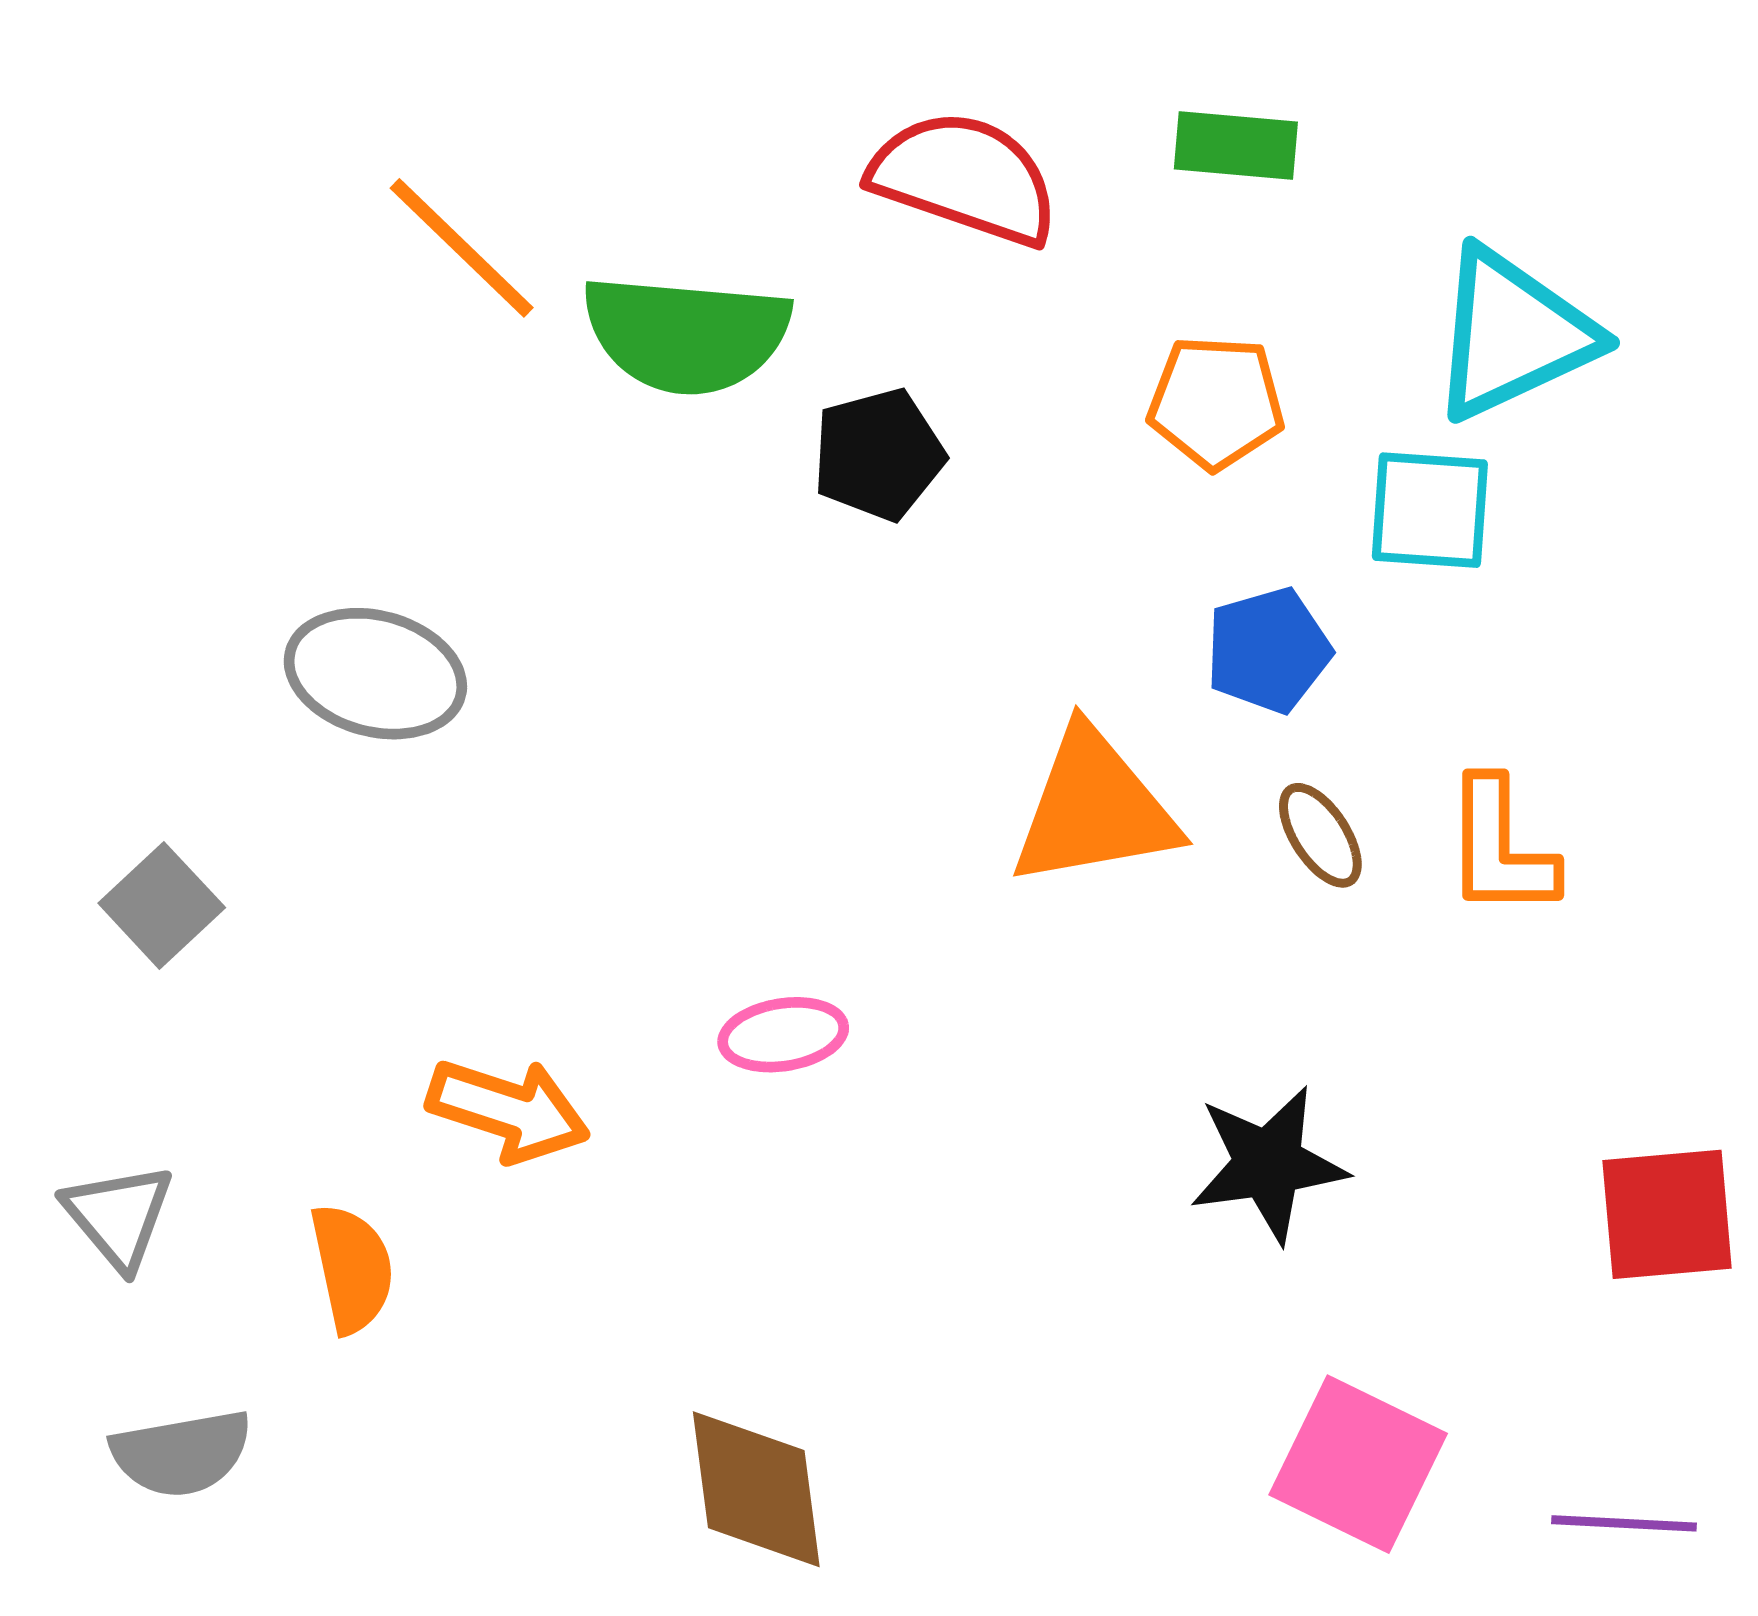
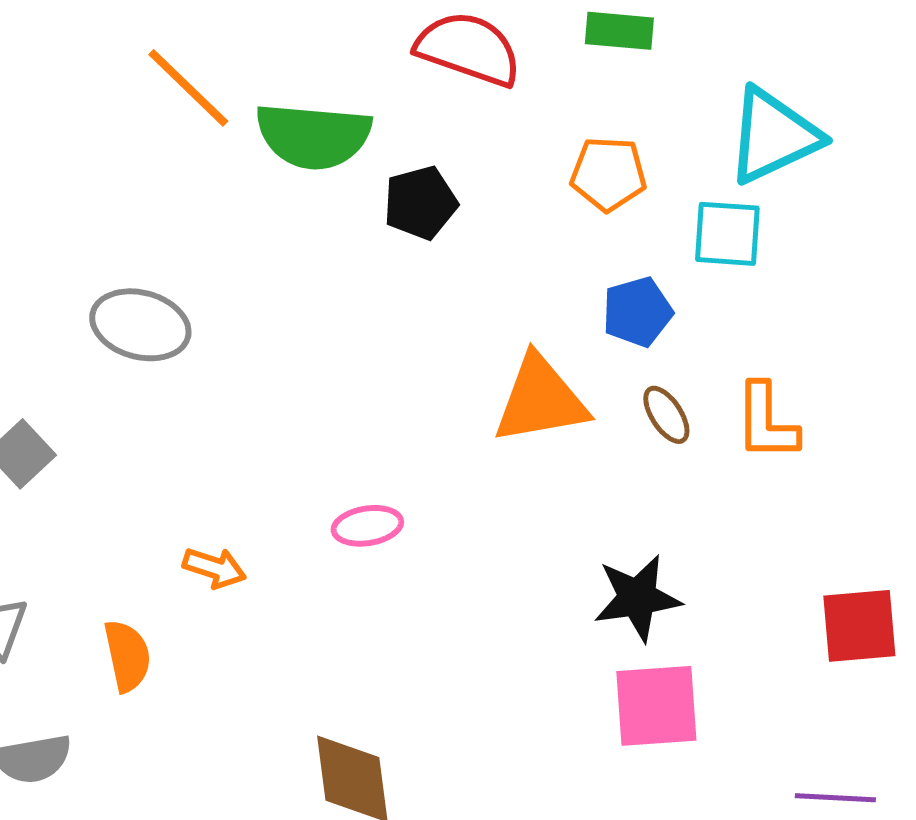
orange arrow: (508, 1110) -> (214, 568), size x0.7
pink square: (1358, 1464) -> (656, 706), moved, turned -30

